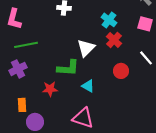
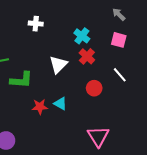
green L-shape: (68, 68) -> (21, 80), moved
red star: (50, 89) -> (40, 107), moved
pink triangle: (83, 118) -> (98, 136), moved, turned 40

